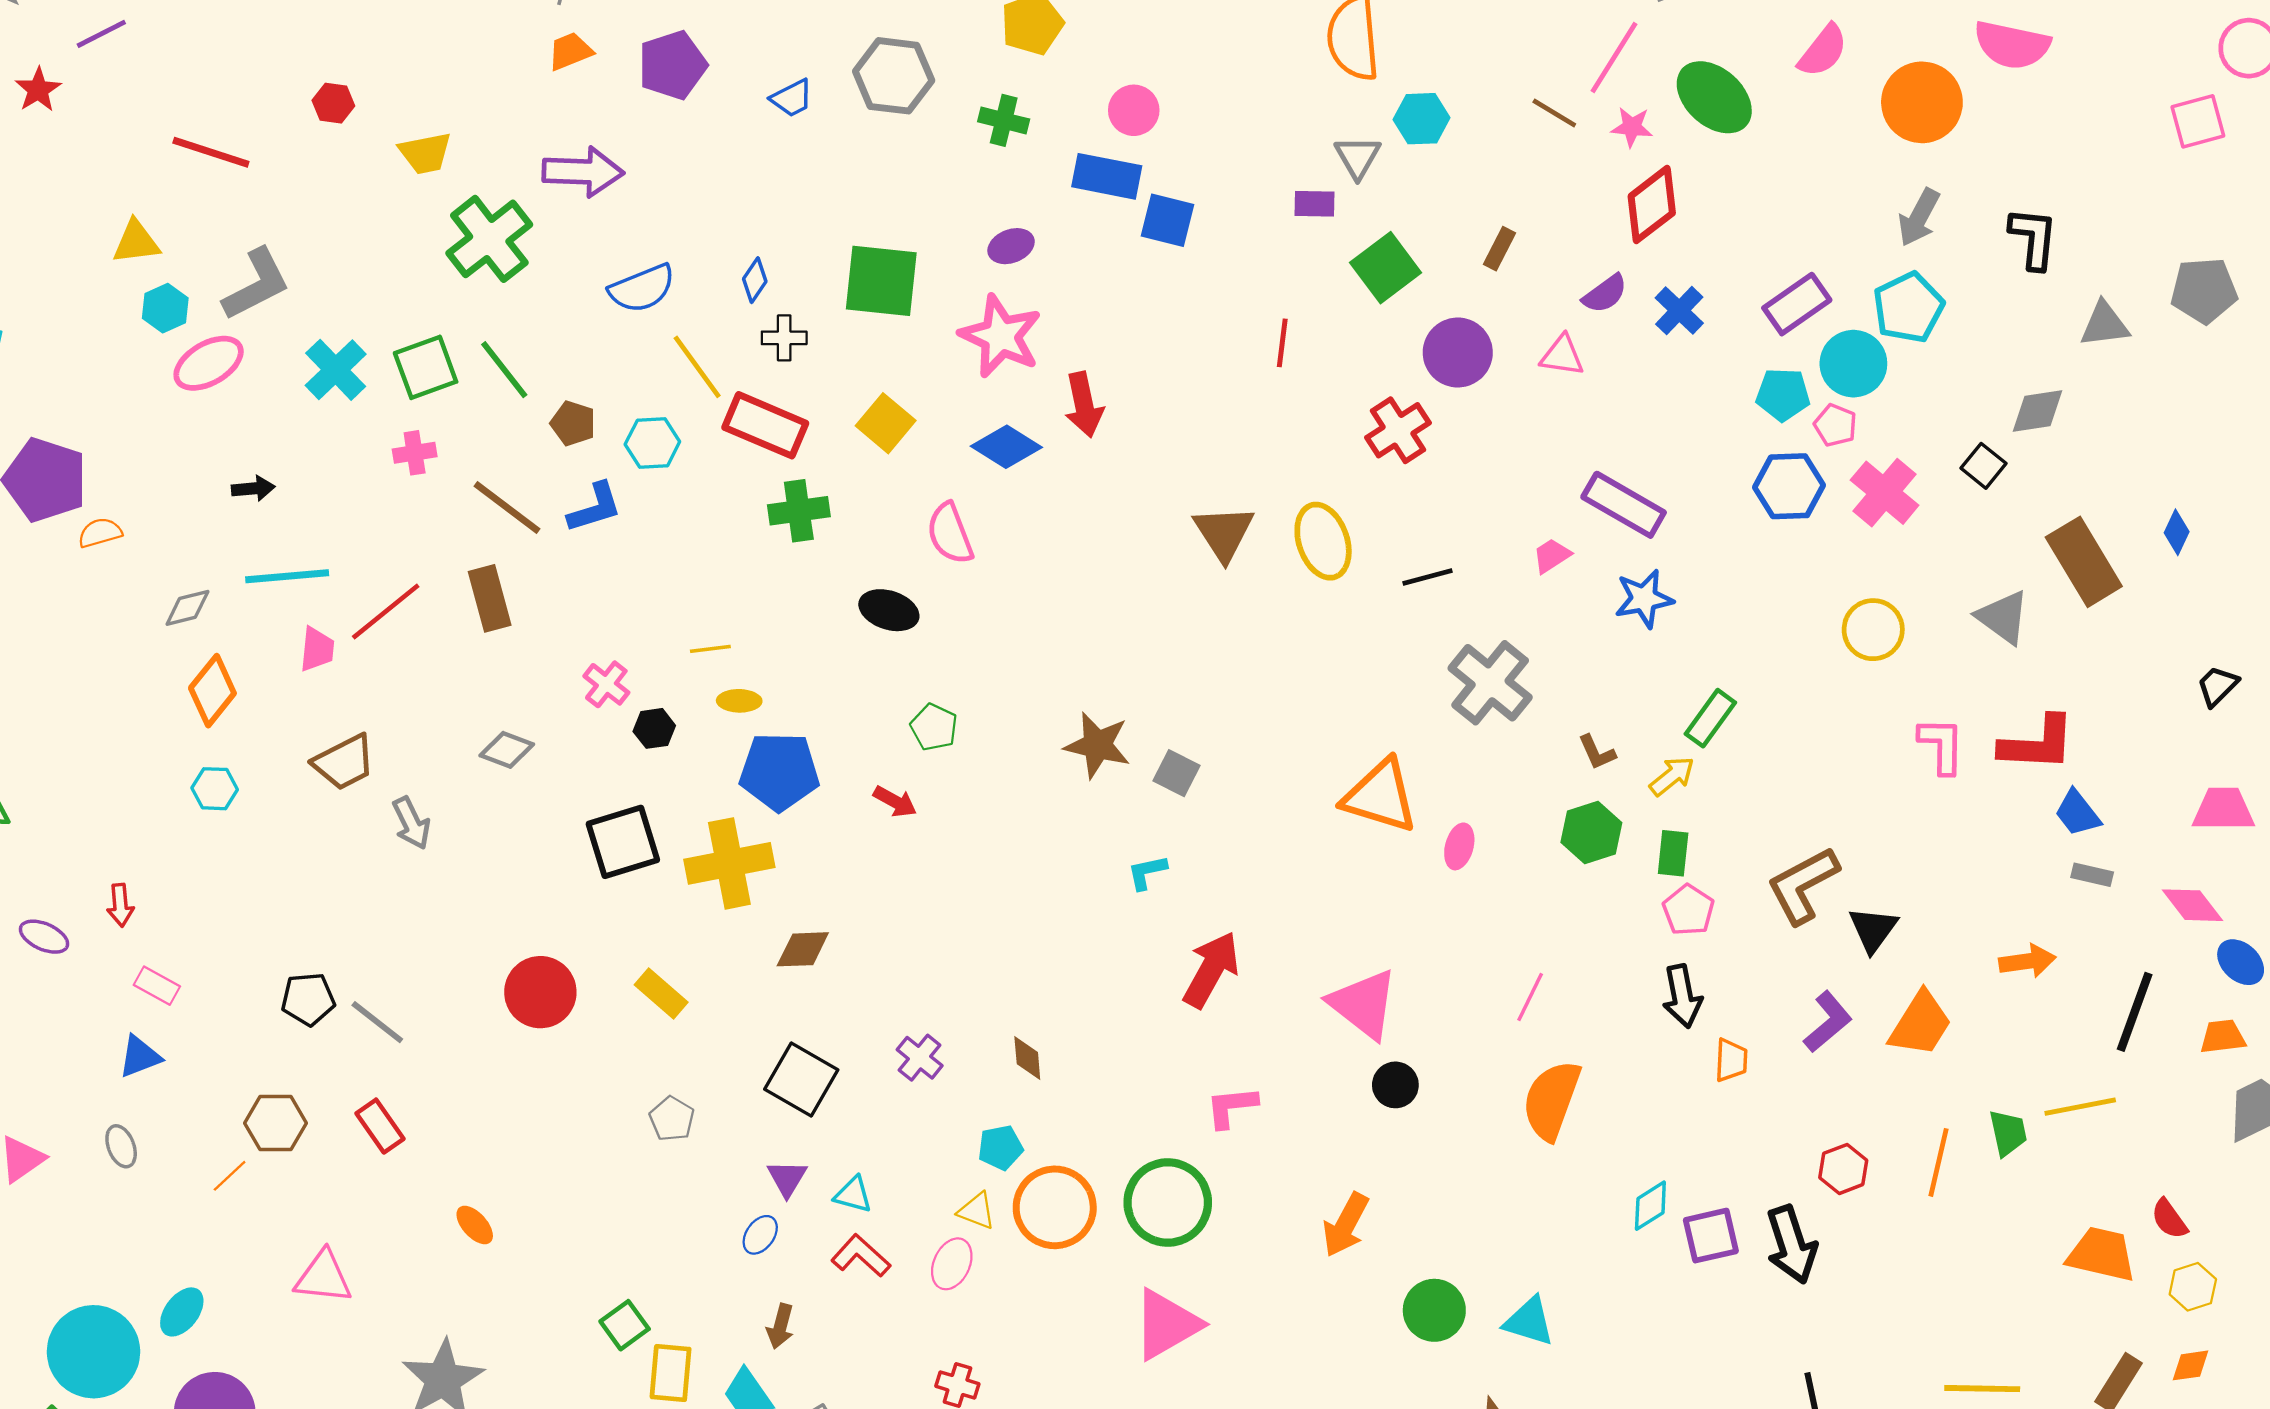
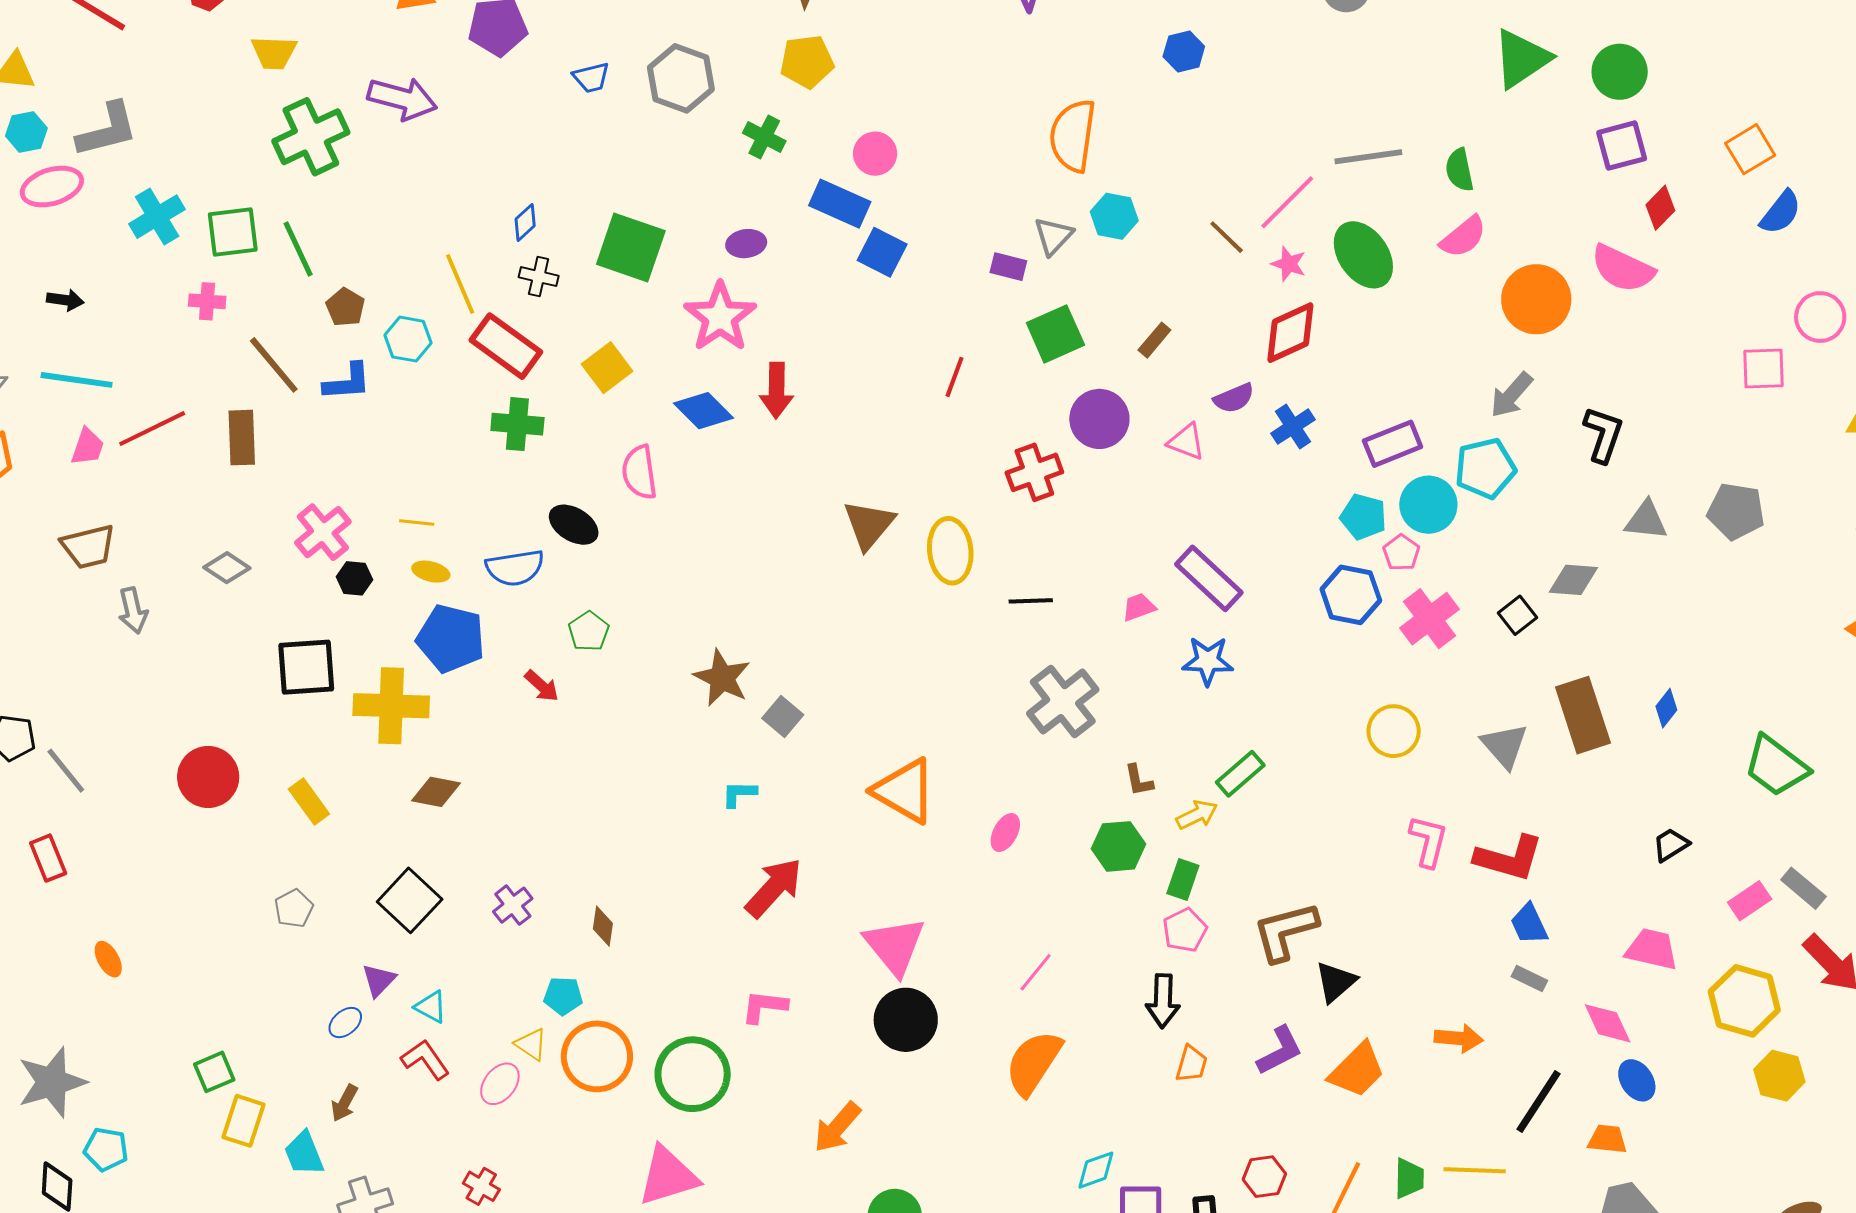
blue semicircle: (642, 288) -> (515, 568), moved
pink cross: (606, 684) -> (323, 532), size x1.4
orange triangle: (1380, 796) -> (905, 791), moved
black circle: (1395, 1085) -> (906, 1020), size x1.6

